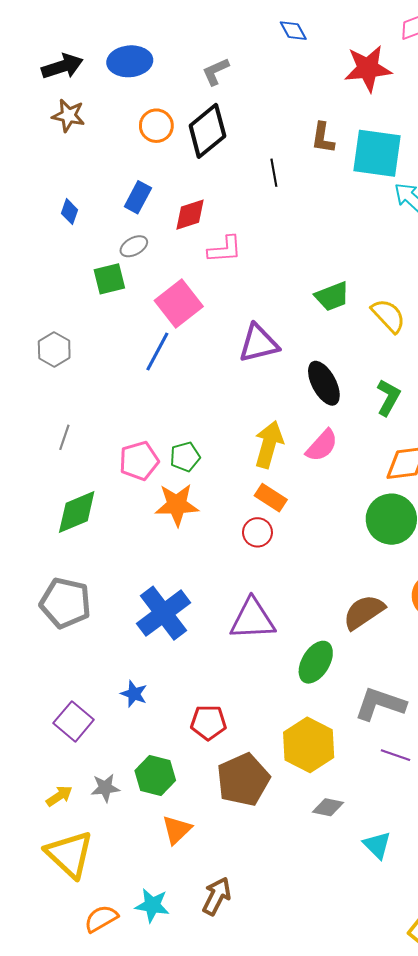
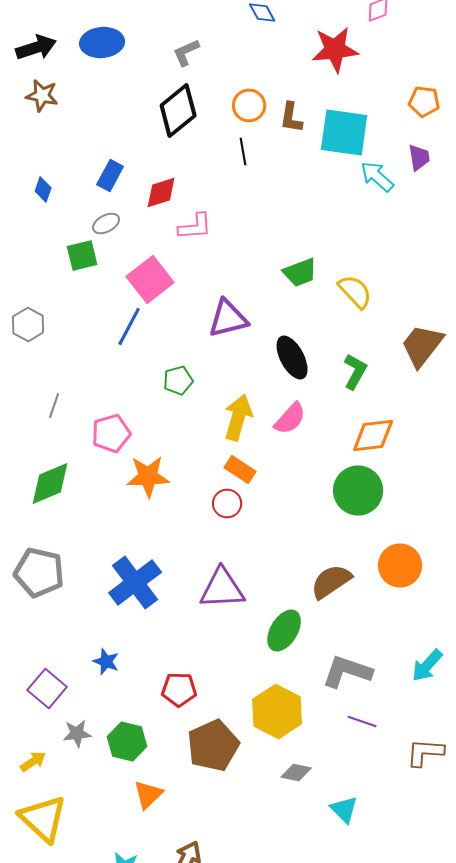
orange circle: (156, 126) -> (249, 106), moved
gray line: (64, 437) -> (54, 406), moved
green pentagon: (185, 457) -> (178, 380), moved
gray star: (105, 788) -> (77, 734), moved

